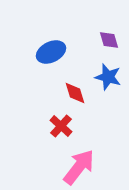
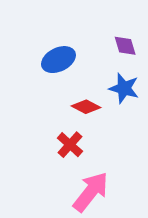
red diamond: (75, 93) -> (86, 107), turned -45

